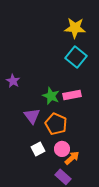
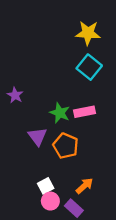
white square: (38, 149) -> (46, 186), moved
pink circle: (62, 149) -> (50, 201), moved

